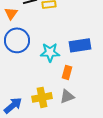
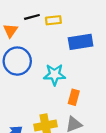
blue rectangle: (80, 45) -> (81, 42), moved

